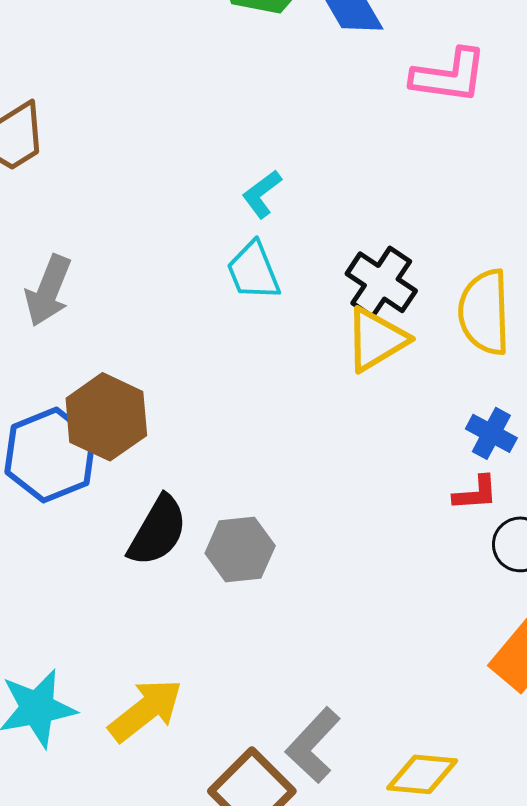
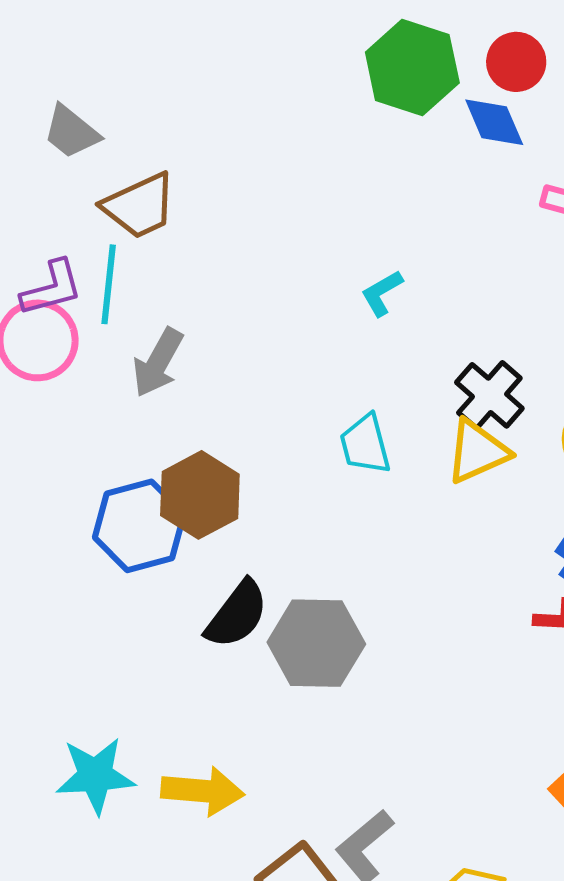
cyan trapezoid: (253, 271) -> (365, 444), moved
gray hexagon: (240, 549) -> (316, 643), size x1.4
yellow arrow: (146, 710) -> (203, 791), turned 36

